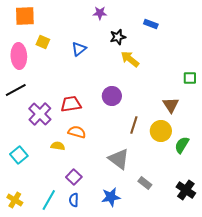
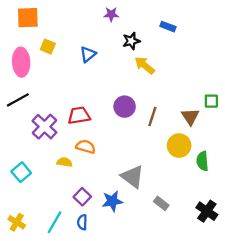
green square: (190, 78) -> (211, 101), moved
brown line: (134, 125) -> (152, 117), moved
green semicircle: (182, 145) -> (202, 161), turned -36
blue star: (111, 197) -> (112, 201), moved

